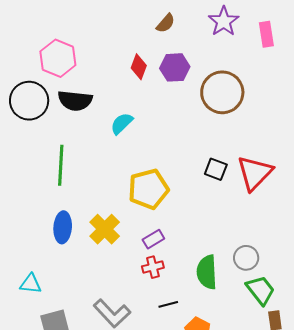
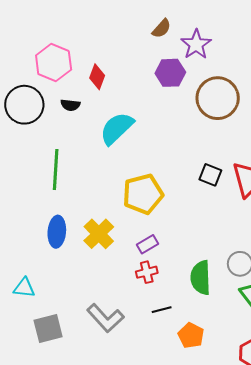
purple star: (224, 21) -> (196, 44), moved
red diamond: (139, 67) -> (97, 77), moved
black semicircle: (75, 101) -> (70, 105), size x0.6
cyan semicircle: (122, 123) -> (117, 128), size x1.5

